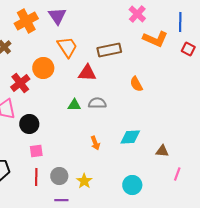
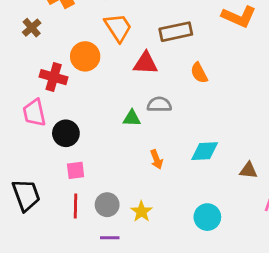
red cross: (20, 83) -> (54, 77), turned -36
orange semicircle: (136, 84) -> (199, 73), moved
green triangle: (74, 105) -> (132, 118), moved

